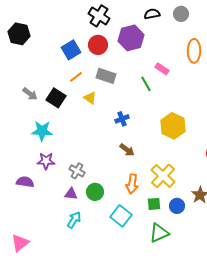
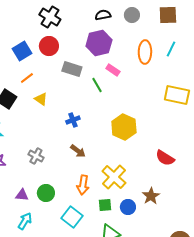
purple hexagon: (131, 38) -> (99, 43), moved
gray rectangle: (106, 76) -> (72, 69), moved
gray cross: (77, 171) -> (36, 156), moved

